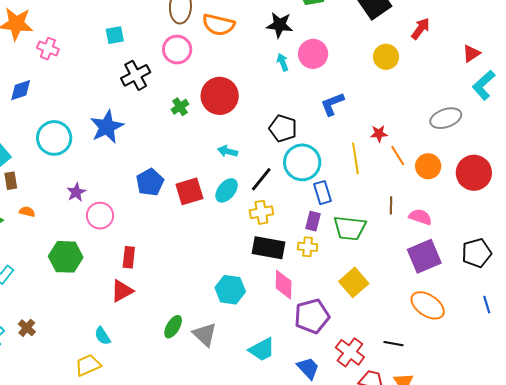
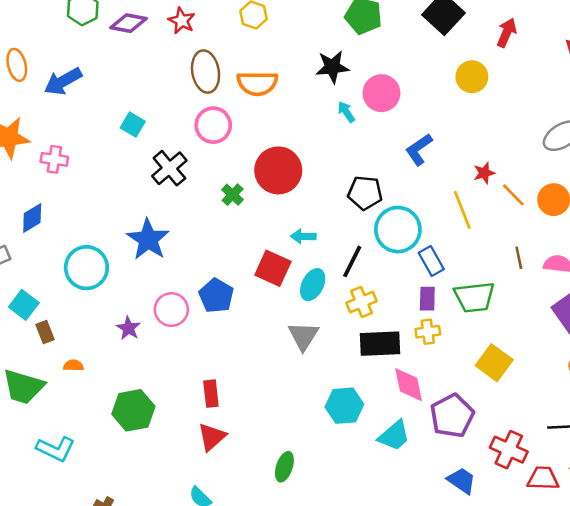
cyan square: (115, 35) -> (133, 125), turned -36
red square: (189, 191) -> (273, 268), moved, turned -36
pink circle: (100, 216) -> (171, 310), moved
gray triangle: (205, 334) -> (303, 336), moved, turned 32
cyan trapezoid: (262, 350) -> (394, 436), moved

